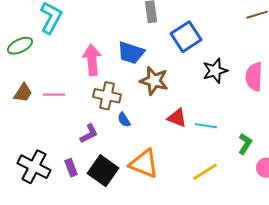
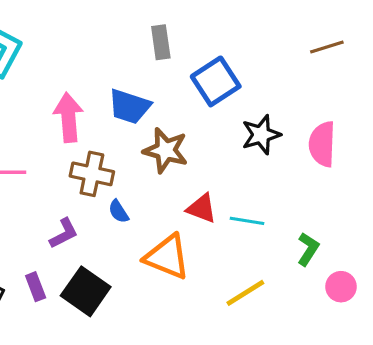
orange triangle: (144, 164) -> (167, 257), moved

